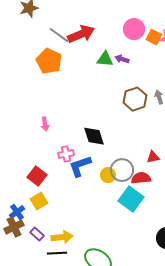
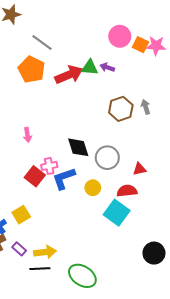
red arrow: (81, 34) -> (69, 75), moved
gray circle: (122, 170) -> (107, 158), moved
red square: (37, 176) -> (35, 176), moved

